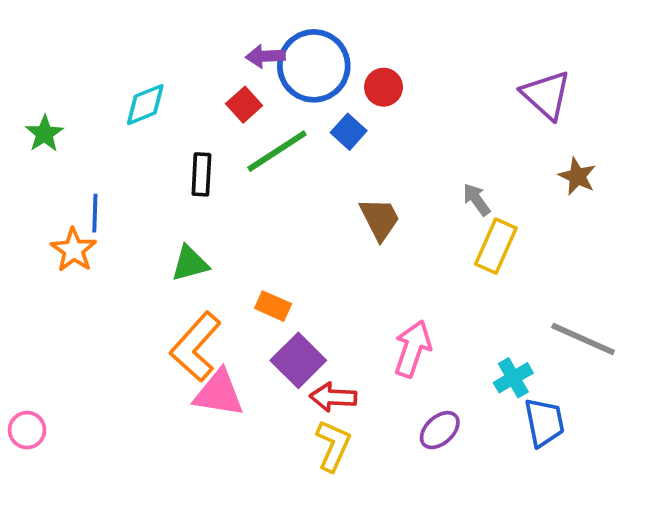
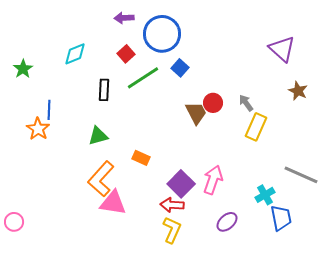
purple arrow: (265, 56) -> (124, 18), moved
red circle: (384, 87) -> (213, 103), moved
purple square: (298, 360) -> (181, 184), moved

